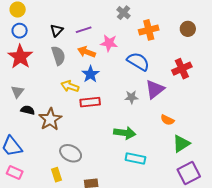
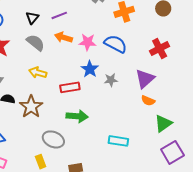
pink star: (109, 43) -> (88, 42), moved
gray semicircle: (58, 56) -> (36, 43), turned -30
blue star: (90, 74) -> (90, 69), moved
yellow arrow: (70, 86) -> (38, 73), moved
purple triangle: (155, 89) -> (145, 79), moved
green arrow: (125, 133) -> (77, 116), moved

